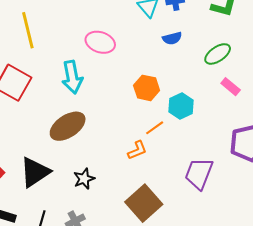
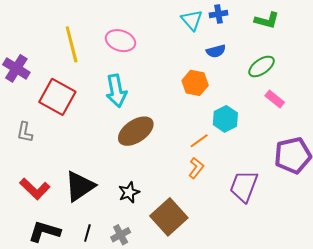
pink ellipse: (100, 42) -> (120, 41), moved
orange hexagon: (147, 88) -> (195, 83), moved
brown ellipse: (68, 126) -> (136, 131), moved
orange L-shape: (137, 150) -> (196, 168), moved, turned -30
brown square: (144, 203) -> (169, 217), moved

